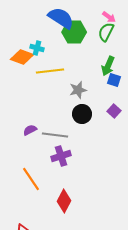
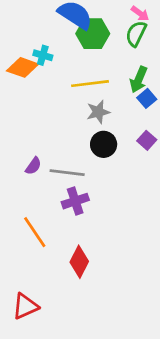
yellow line: (50, 71) -> (90, 84), moved
blue square: (114, 80) -> (147, 98), turned 32
purple semicircle: (30, 130) -> (33, 166), turned 152

